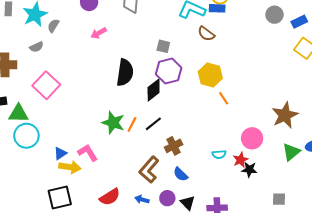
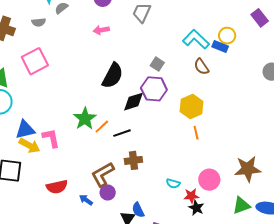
blue triangle: (60, 153) -> (25, 130), size x1.5
blue semicircle: (181, 174) -> (138, 210), moved
purple circle: (167, 198) -> (108, 192), moved

